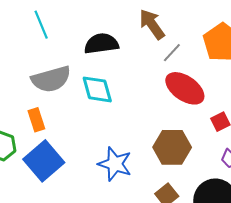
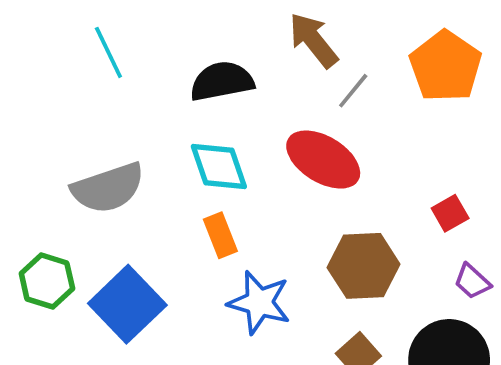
gray semicircle: (51, 79) -> (108, 188), moved
red ellipse: (185, 88) -> (323, 160), moved
orange rectangle: (36, 120) -> (220, 235), moved

